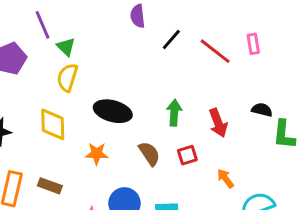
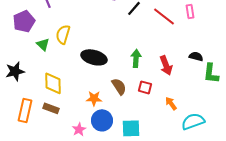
green triangle: (66, 47) -> (43, 44), moved
yellow diamond: (53, 124) -> (53, 83), moved
orange star: (97, 154) -> (94, 98), moved
red square: (187, 155) -> (145, 87), turned 32

